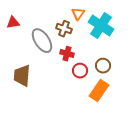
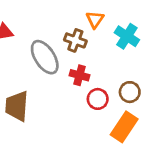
cyan cross: (101, 26) -> (127, 36), size x0.7

